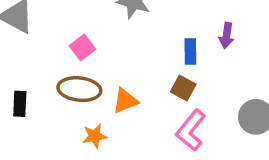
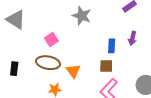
brown square: (183, 88) -> (106, 66), turned -32
orange triangle: (125, 101) -> (73, 71), turned -49

